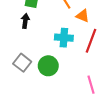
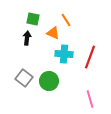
orange triangle: (83, 16) -> (53, 33), moved

